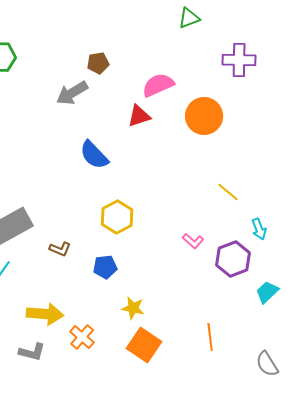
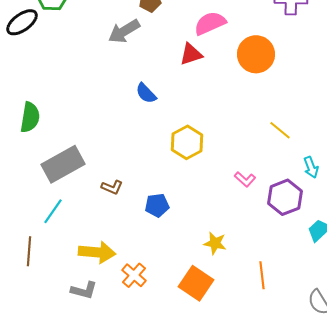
blue semicircle: (94, 155) -> (146, 93), size x0.7
yellow hexagon: (117, 217) -> (187, 142), moved
yellow star: (133, 308) -> (215, 243), moved

